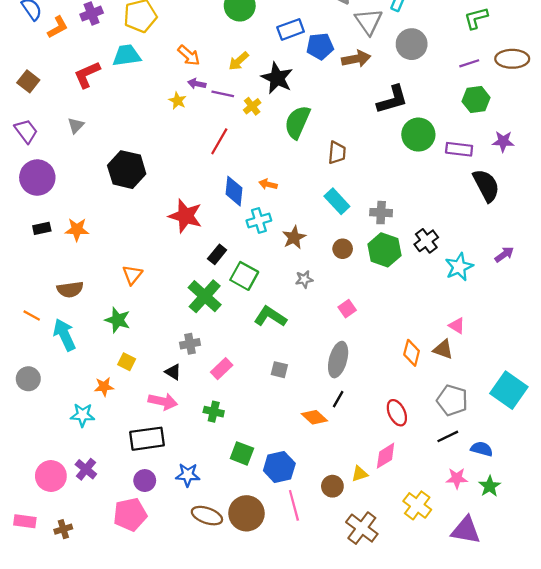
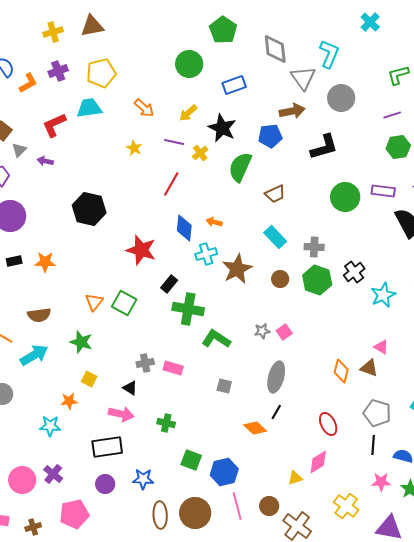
blue pentagon: (320, 46) -> (270, 136), moved
purple arrow: (197, 84) -> (45, 161), moved
gray triangle: (76, 126) -> (19, 150), moved
green circle: (418, 135) -> (345, 197), moved
brown trapezoid: (337, 153) -> (275, 194), turned 60
brown star: (294, 237) -> (237, 269), size x1.4
green square: (244, 276) -> (124, 303), moved
gray star: (304, 279) -> (262, 331), moved
green cross: (205, 296) -> (188, 309), moved, turned -32
cyan arrow: (64, 335) -> (34, 355), turned 84
pink rectangle: (222, 369) -> (173, 368), moved, turned 60
black line: (448, 436) -> (373, 445), turned -60
brown circle: (332, 486) -> (269, 506), moved
pink pentagon: (130, 514) -> (74, 514), moved
brown ellipse: (207, 516) -> (160, 515), turned 68

